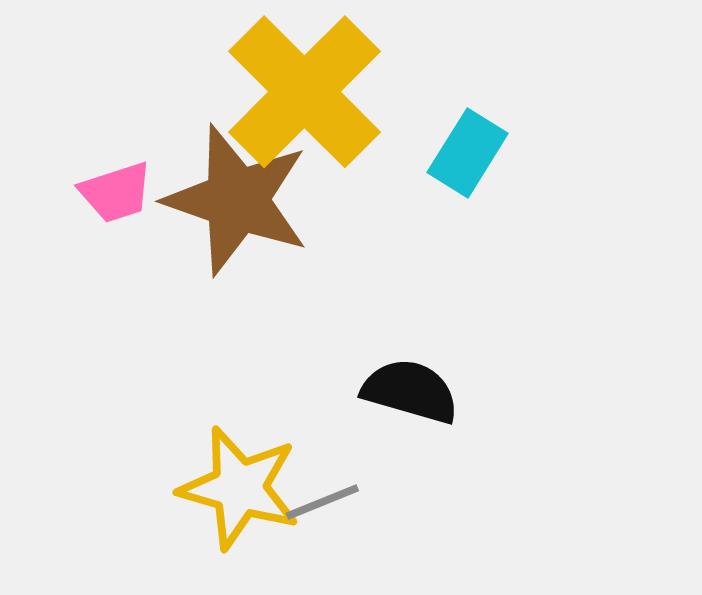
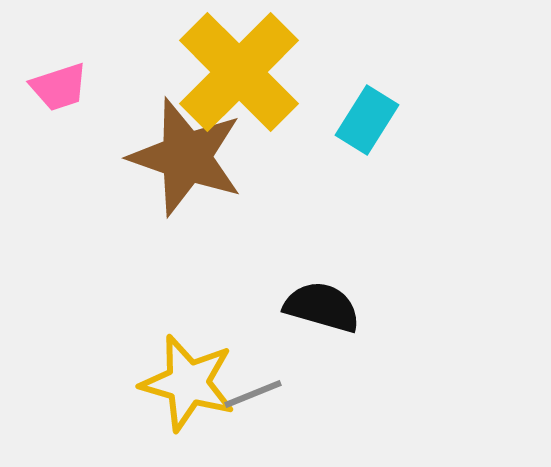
pink trapezoid: (116, 192) -> (59, 87), moved

